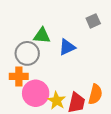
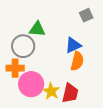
blue triangle: (67, 47) -> (73, 45), moved
orange semicircle: (95, 94) -> (77, 61), moved

